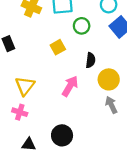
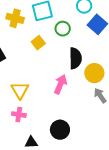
yellow square: (58, 47) -> (38, 43), moved
black semicircle: (91, 60) -> (75, 58), size x1.5

